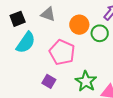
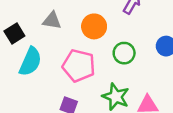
green circle: (100, 33) -> (124, 53), moved

